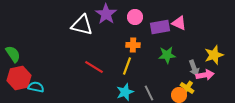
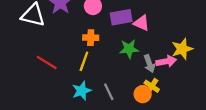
pink triangle: (179, 23) -> (142, 23), moved
gray arrow: (194, 68) -> (149, 64), moved
pink arrow: (205, 75) -> (166, 61), moved

